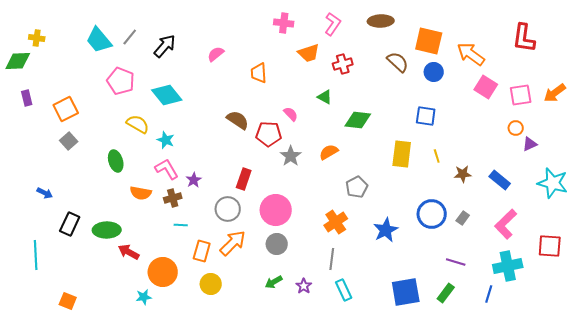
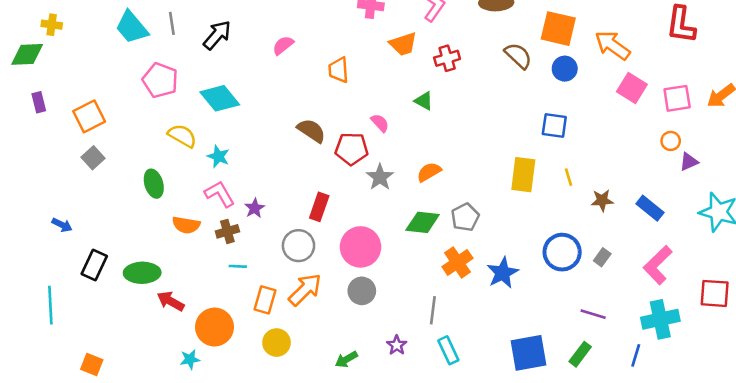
gray line: (130, 37) -> (172, 23), turned -48
green diamond: (358, 120) -> (423, 222), moved
orange cross: (336, 222) -> (457, 262), moved
green arrow: (274, 282) -> (346, 359), moved

